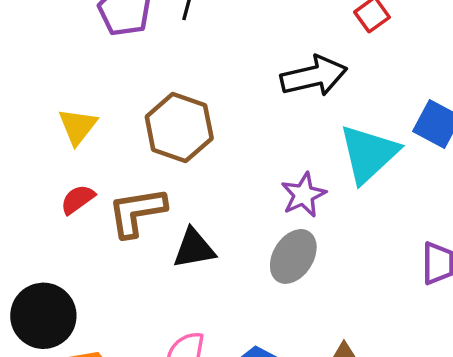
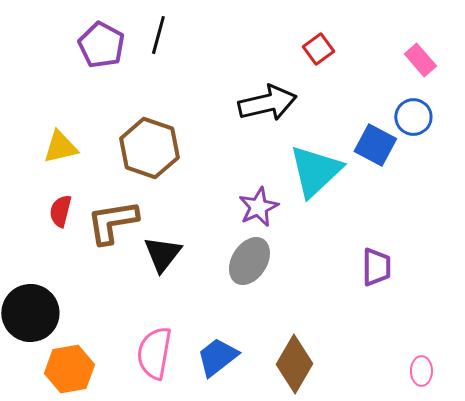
yellow triangle: (78, 126) -> (60, 147), turned 39
red semicircle: (78, 199) -> (60, 211), turned -40
black triangle: (194, 248) -> (162, 254), turned -42

